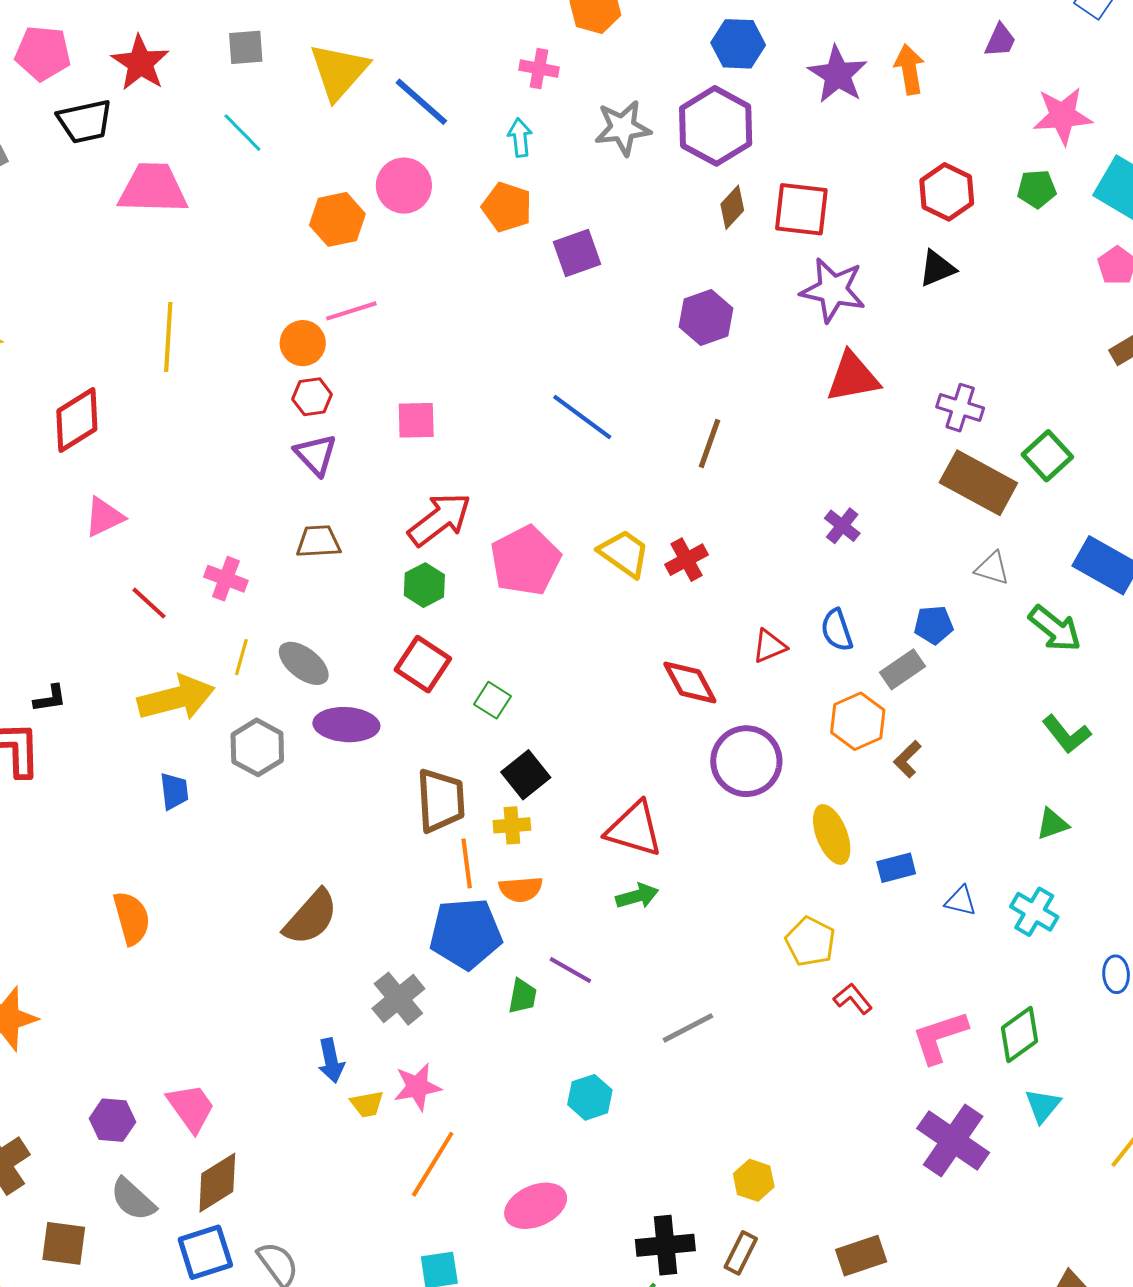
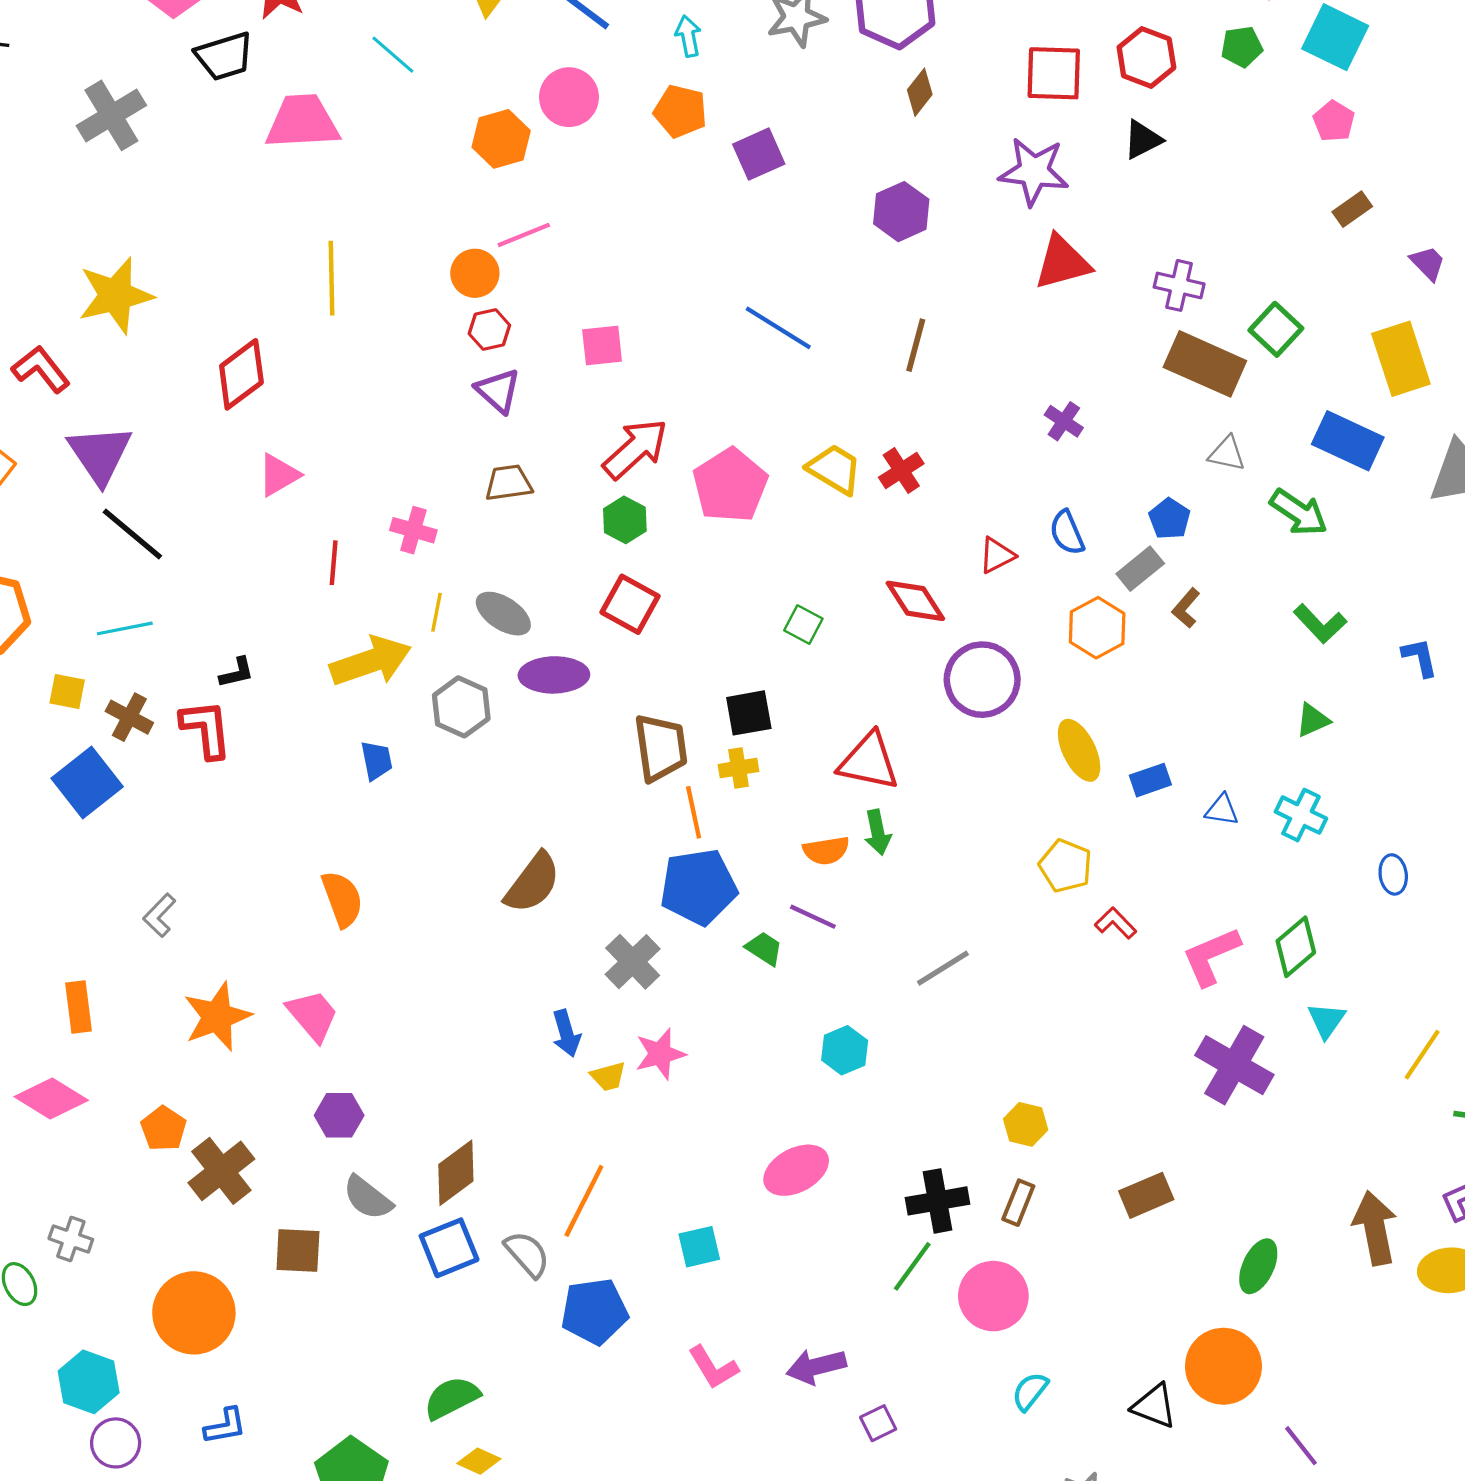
red square: (801, 209) -> (1054, 73), moved
red line: (149, 603) -> (334, 563), turned 57
blue pentagon: (934, 625) -> (1169, 519), turned -30
green square: (492, 700) -> (803, 625), moved
brown L-shape: (907, 759) -> (1186, 608), moved
black square: (526, 775) -> (749, 713), turned 33
orange semicircle: (521, 889) -> (826, 851), moved
green arrow: (637, 896) -> (878, 832), turned 99
green trapezoid: (522, 996) -> (764, 949), turned -63
pink trapezoid: (191, 1108) -> (313, 1015), moved
orange line: (433, 1164) -> (584, 1201), moved

